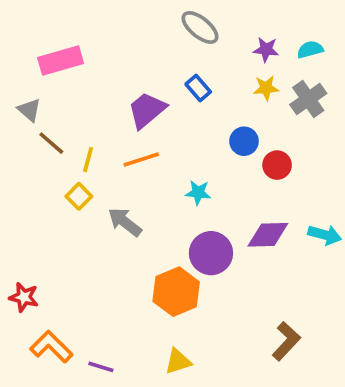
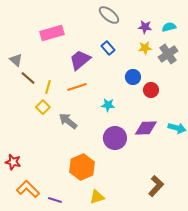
pink rectangle: (61, 60) -> (52, 33), moved
orange hexagon: (176, 292) -> (82, 167), moved

